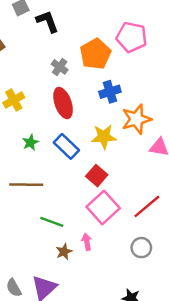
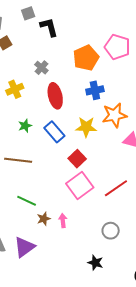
gray cross: (60, 67) -> (41, 68), moved
green line: (52, 222) -> (27, 201), moved
pink arrow: (87, 242) -> (63, 221), moved
gray circle: (141, 248) -> (111, 231), moved

